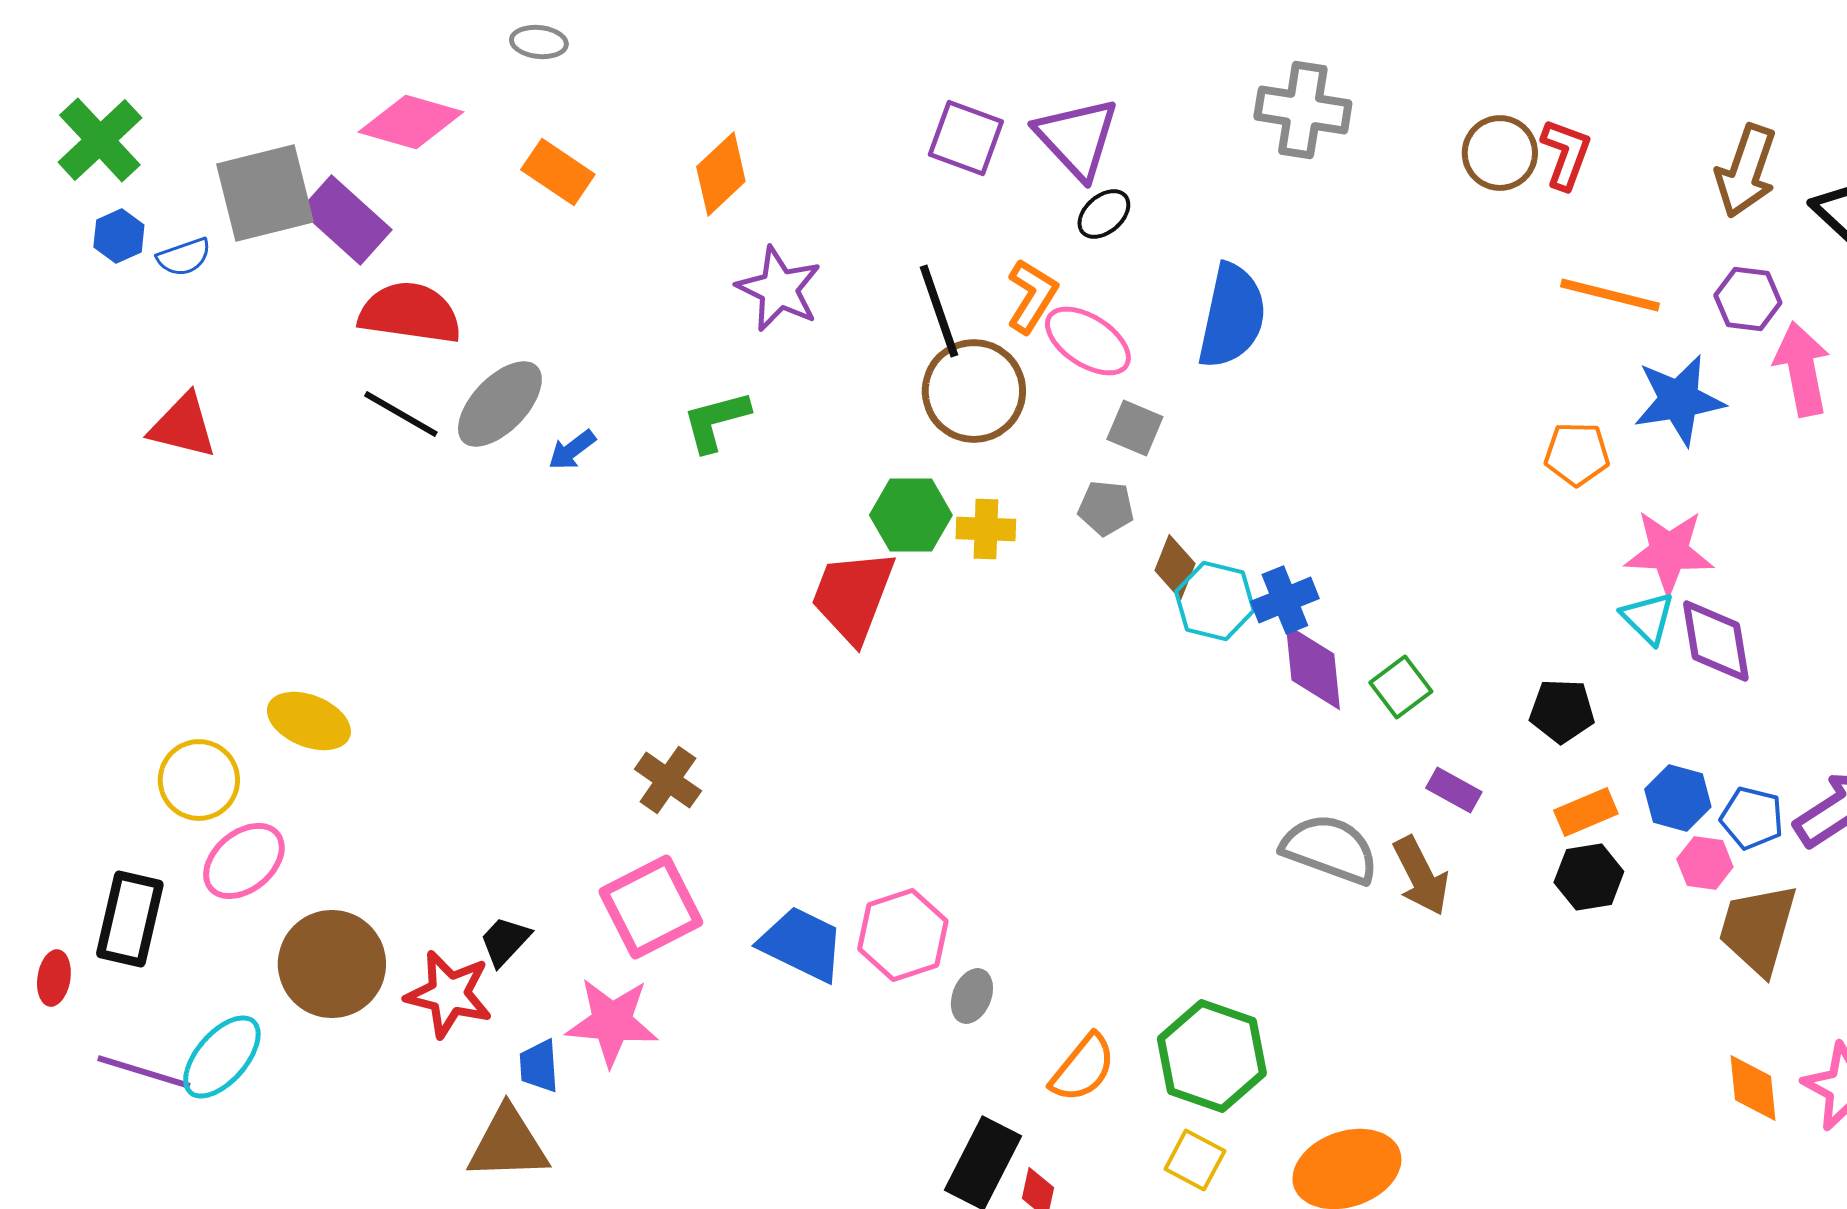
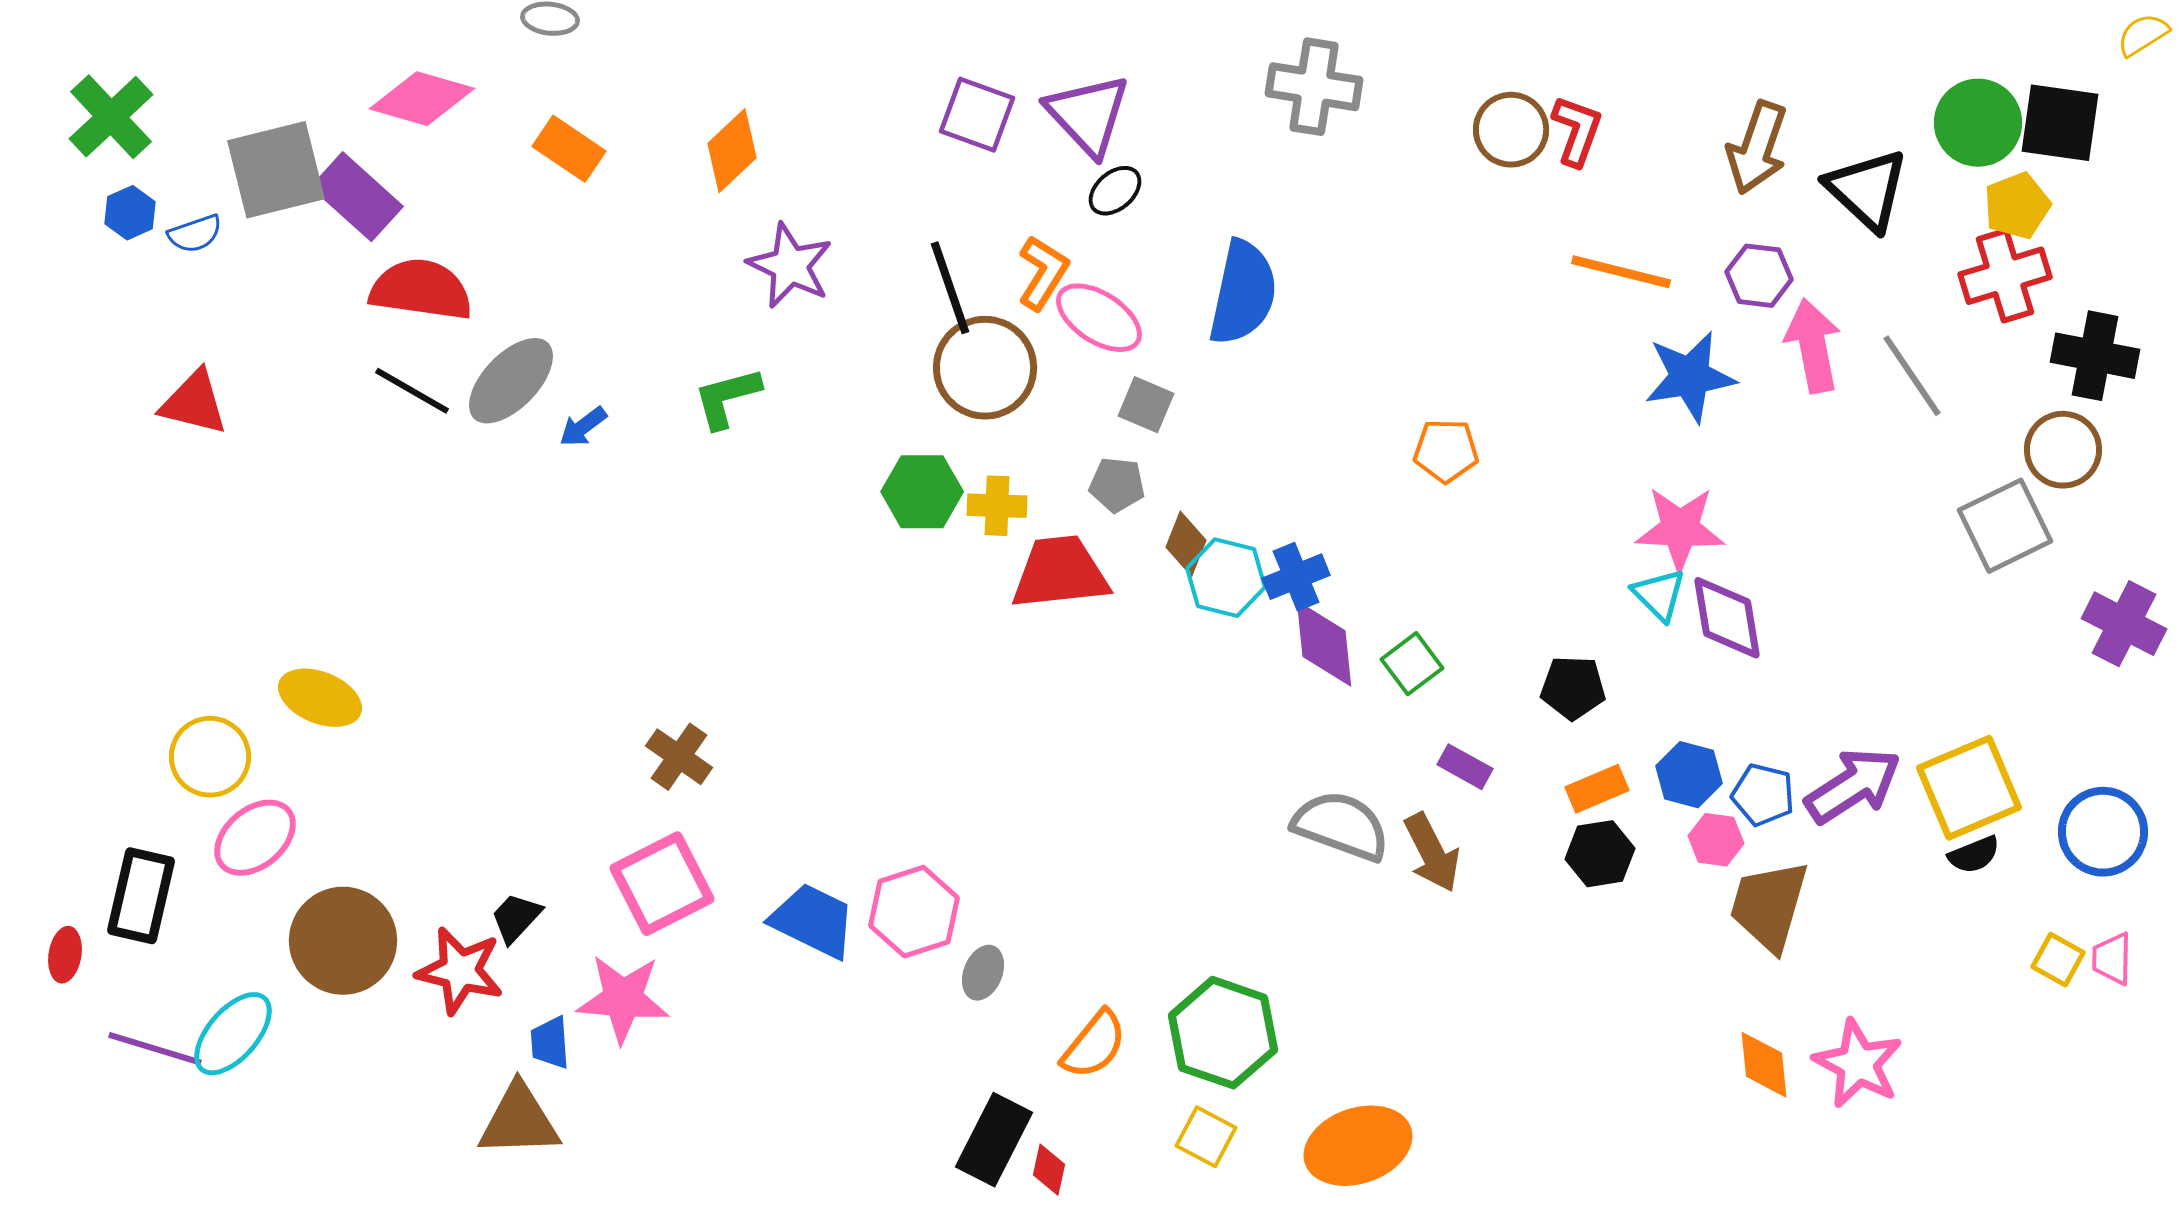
orange pentagon: (1577, 454) -> (1446, 451), moved
red trapezoid: (853, 596) -> (1060, 573), moved, turned 63

